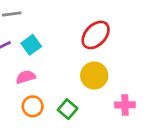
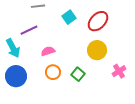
cyan square: (31, 45) -> (69, 17), moved
pink cross: (125, 105) -> (119, 71), turned -32

